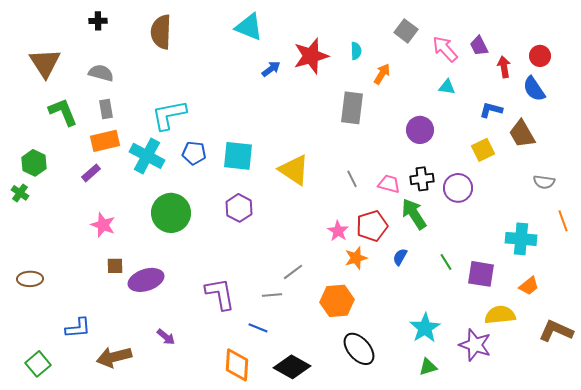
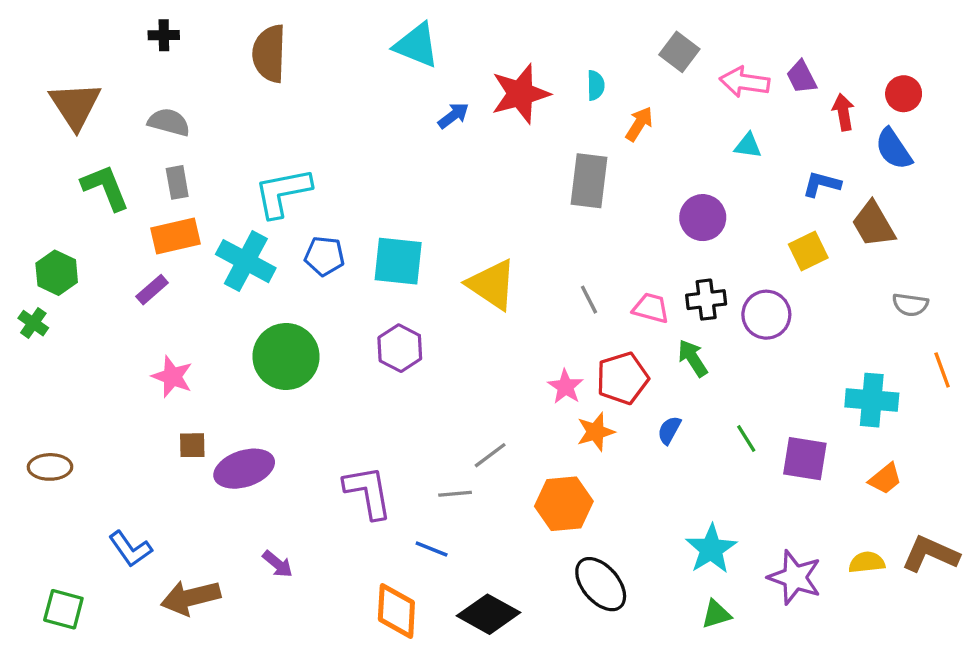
pink arrow: (445, 49) -> (745, 82), turned -40
green arrow: (414, 214) -> (693, 358), size x0.7
yellow semicircle: (500, 315) -> (867, 562), moved, size x0.7
blue L-shape: (78, 328) -> (130, 549), turned 60
green square: (38, 364) -> (63, 609), turned -35

